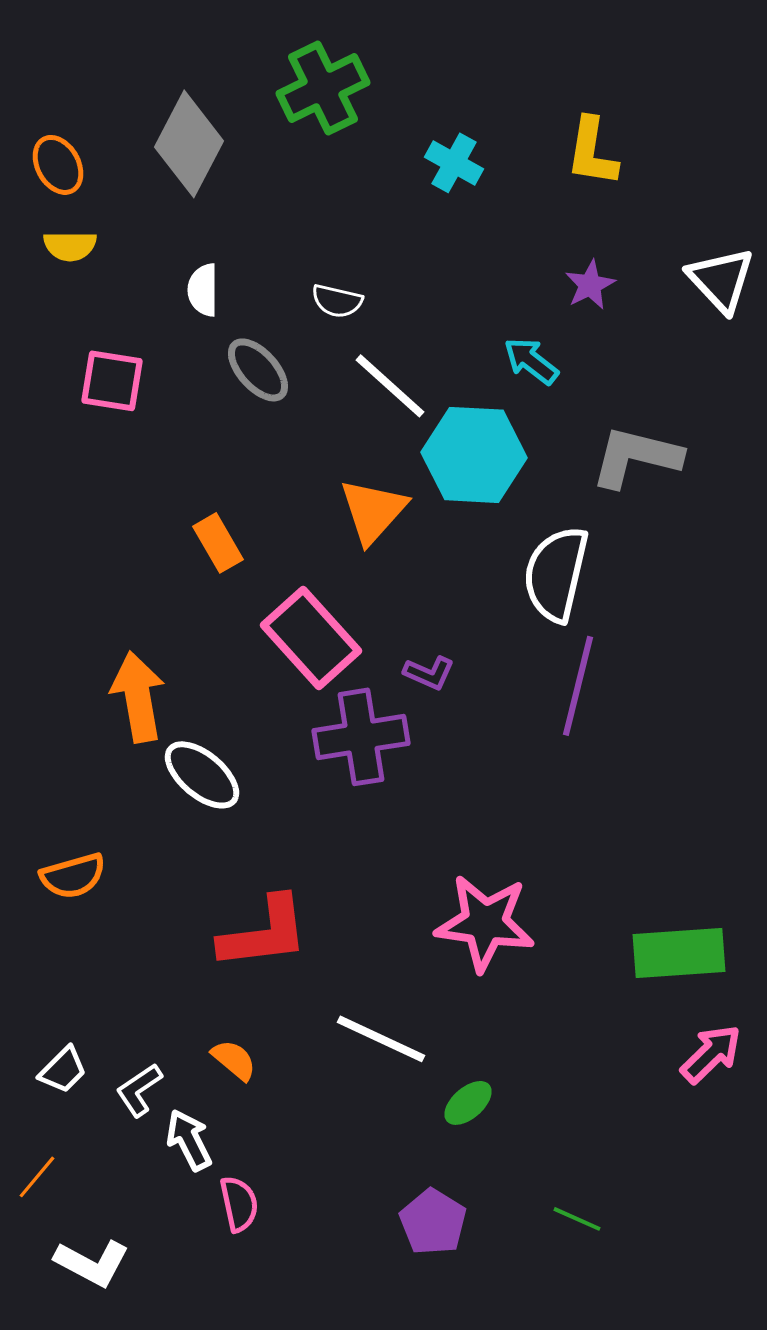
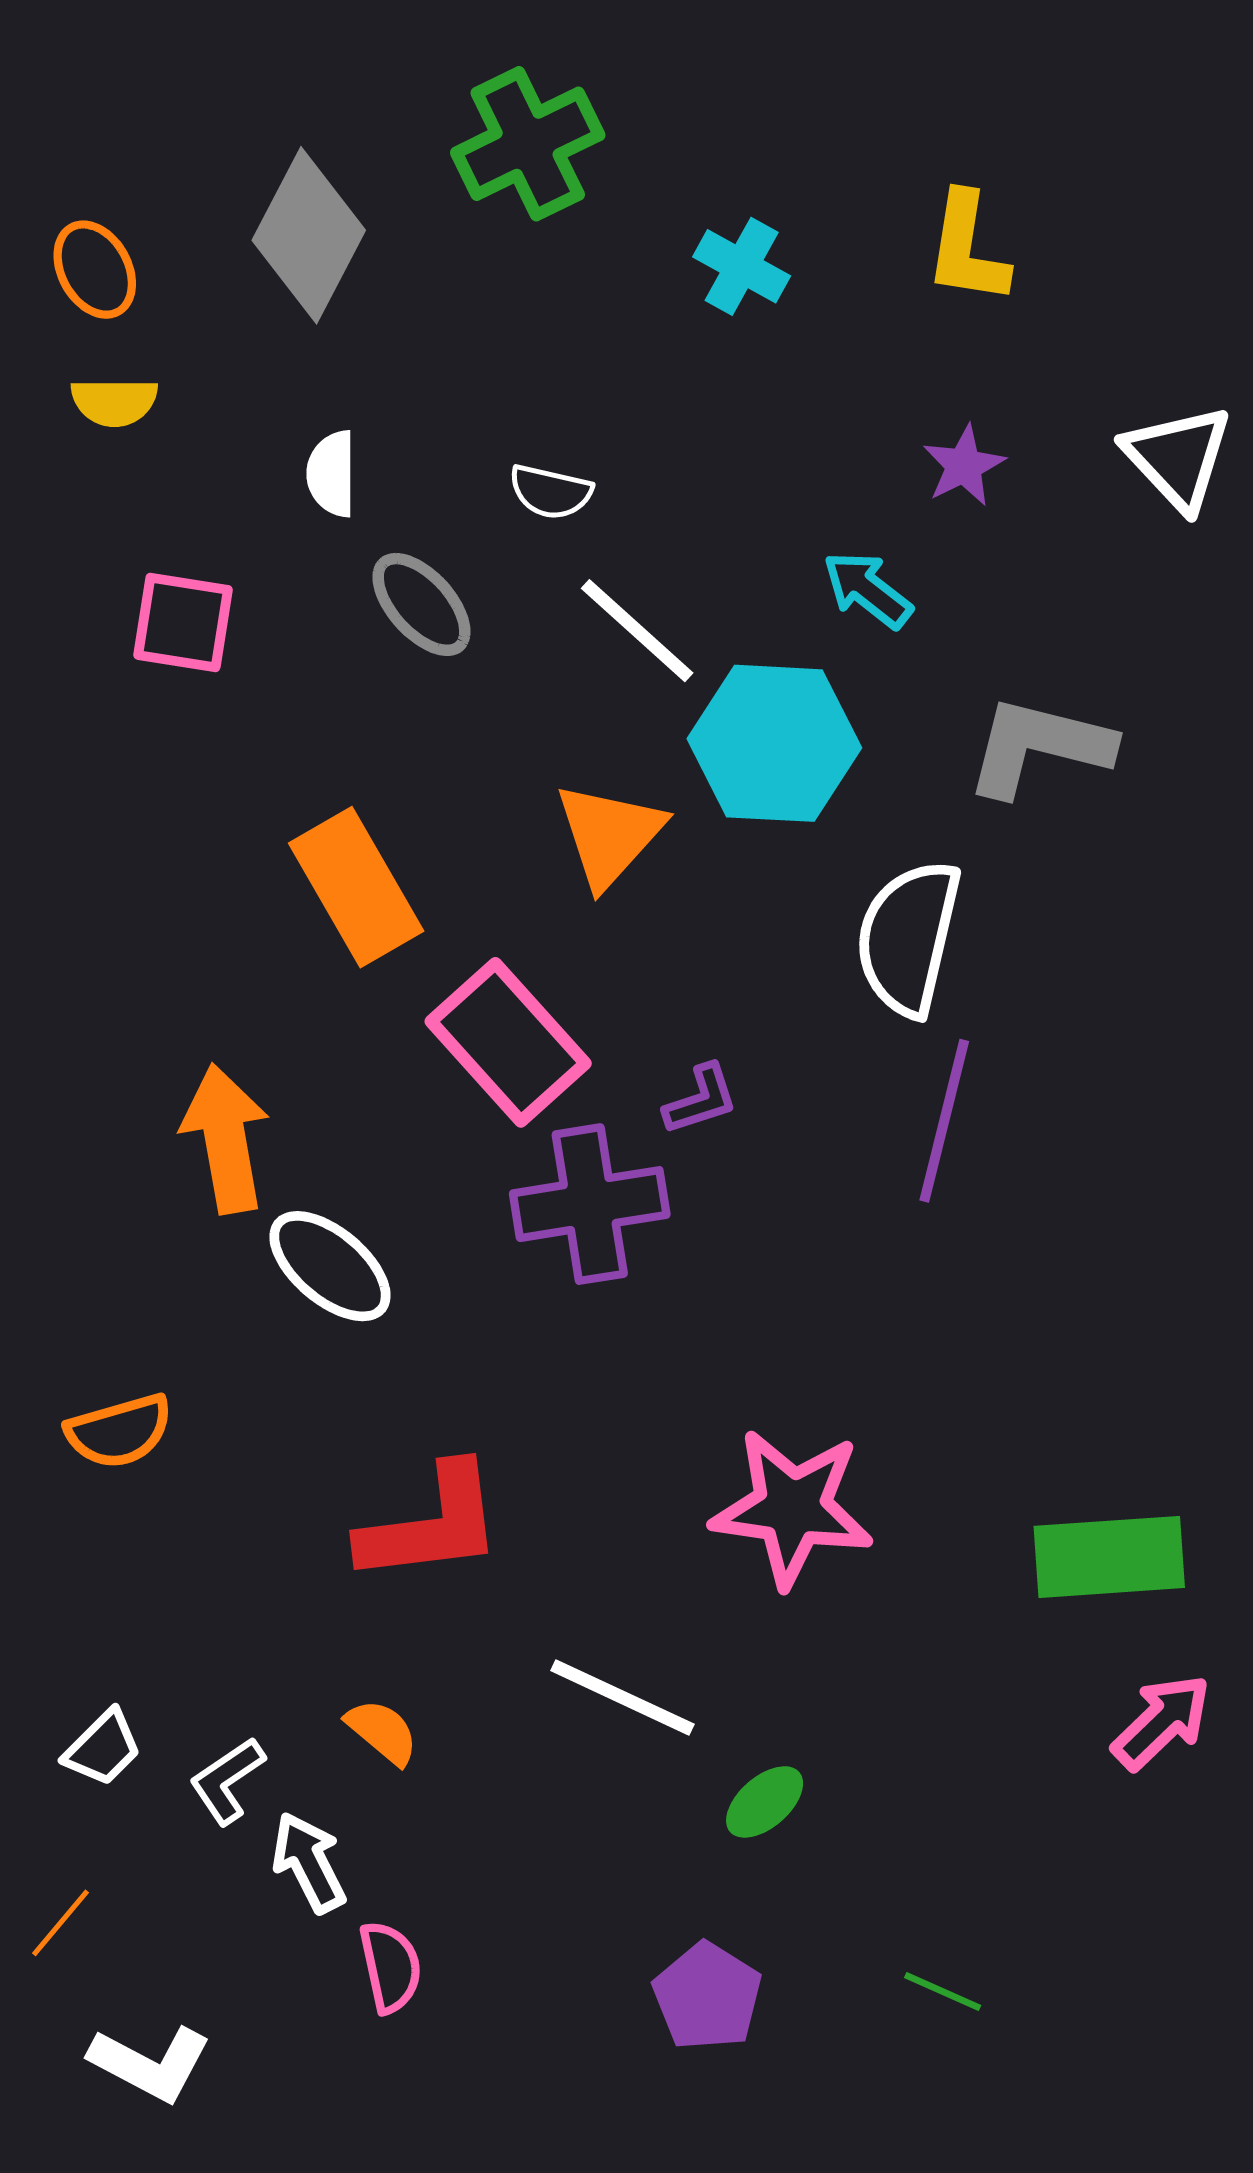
orange rectangle: (218, 543) -> (356, 887), size x1.6
purple L-shape: (429, 673) -> (701, 1099), turned -42

